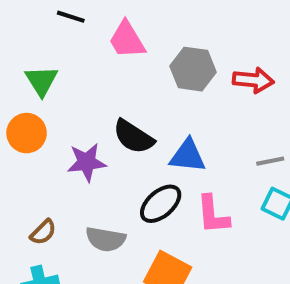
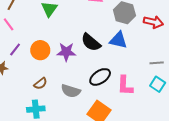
orange circle: (27, 133) -> (40, 50), moved
blue triangle: (188, 156) -> (118, 40), moved

